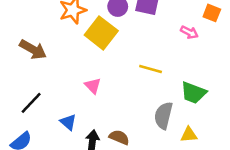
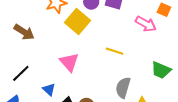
pink arrow: (189, 32) -> (146, 24), size x1.5
pink triangle: (93, 86) -> (69, 62), size x1.5
green trapezoid: (193, 93) -> (161, 70), moved

